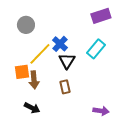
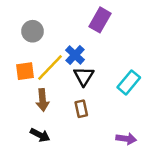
purple rectangle: (101, 16) -> (100, 20), moved, turned -42
cyan rectangle: (96, 49) -> (129, 82), moved
orange square: (22, 72) -> (25, 71), moved

